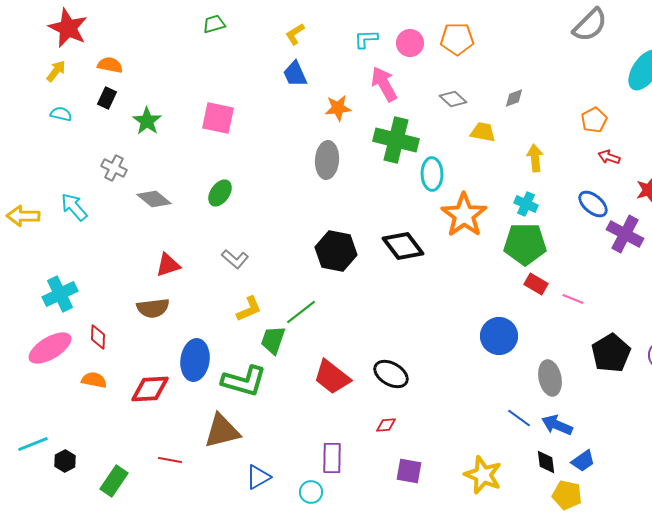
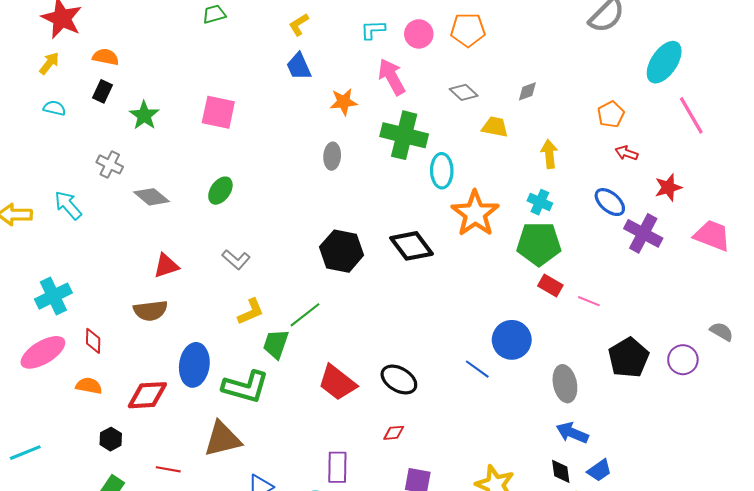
gray ellipse: (327, 160) -> (332, 156), size x0.7
blue line: (519, 418) -> (477, 369), moved
black hexagon: (65, 461) -> (111, 439), moved

